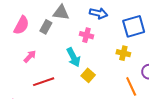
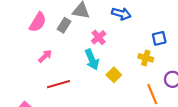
blue square: (134, 26) -> (159, 38), moved, size x0.6
pink cross: (86, 35) -> (99, 37), moved, turned 32
yellow square: (88, 75) -> (114, 75), moved

